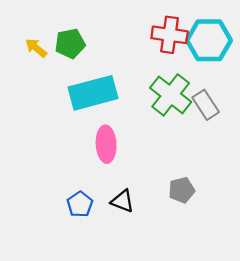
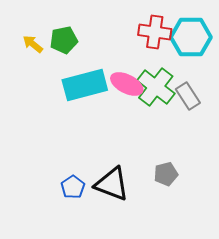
pink ellipse: (106, 144) -> (127, 84), moved, turned -60
black triangle: (123, 201) -> (112, 184), size x1.6

